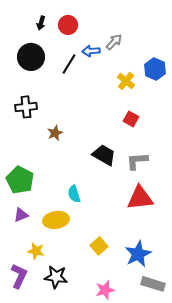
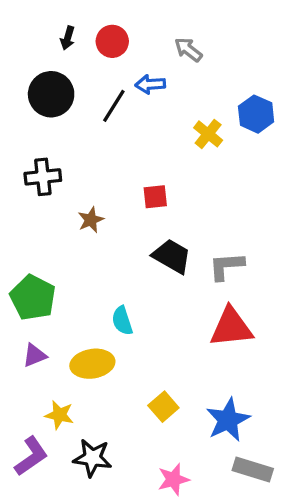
gray arrow: (114, 42) -> (188, 50), moved, turned -96
red square: (131, 119) -> (155, 197), moved, turned -35
purple L-shape: (19, 276) -> (31, 456), turned 30

